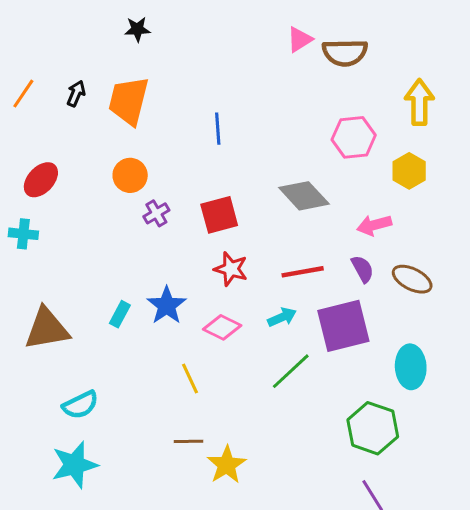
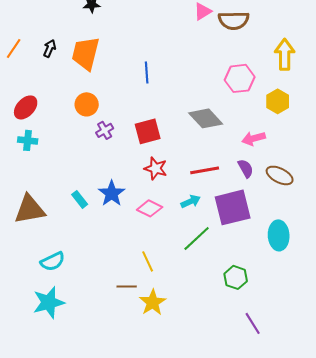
cyan cross: (23, 234) -> (28, 140), moved
cyan rectangle: (120, 314) -> (80, 199), turned -66
yellow line: (190, 379) -> (148, 261), moved
green hexagon: (373, 428) -> (236, 277), moved, size x0.7

